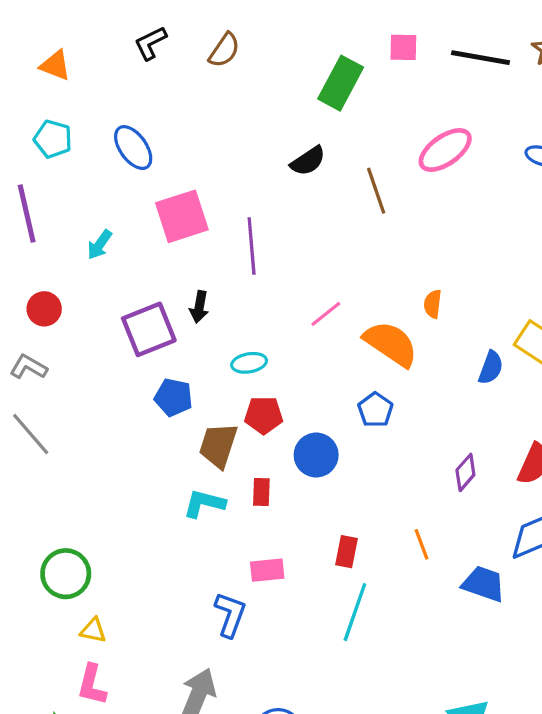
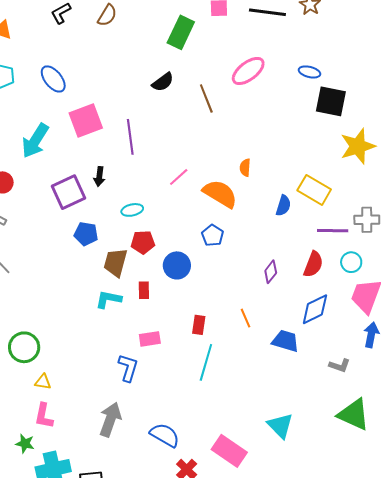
cyan arrow: (100, 245) -> (35, 141), size x1.8

